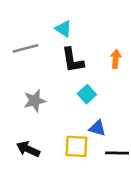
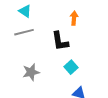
cyan triangle: (63, 29) -> (25, 11), moved
orange arrow: (116, 59) -> (74, 18), moved

